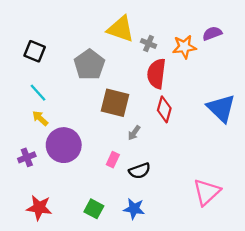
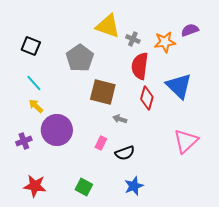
blue triangle: (221, 108) -> (179, 86), moved
gray arrow: (134, 133) -> (120, 119), turned 72
pink triangle: (207, 192) -> (186, 141), moved
blue star: (134, 209) -> (134, 186), moved, turned -30

